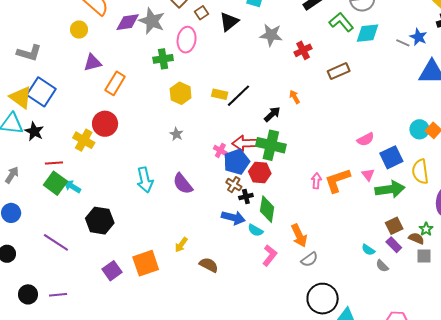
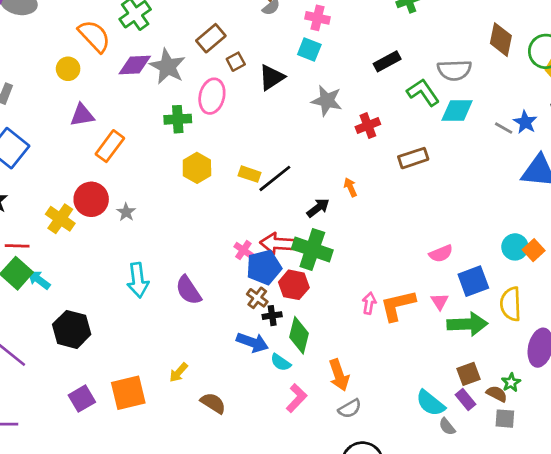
gray star: (176, 134) -> (126, 212), moved
cyan semicircle: (368, 250) -> (430, 403), size x1.6

